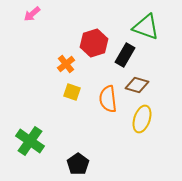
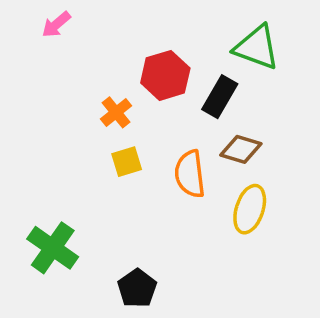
yellow square: (72, 92) -> (127, 162), turned -36

